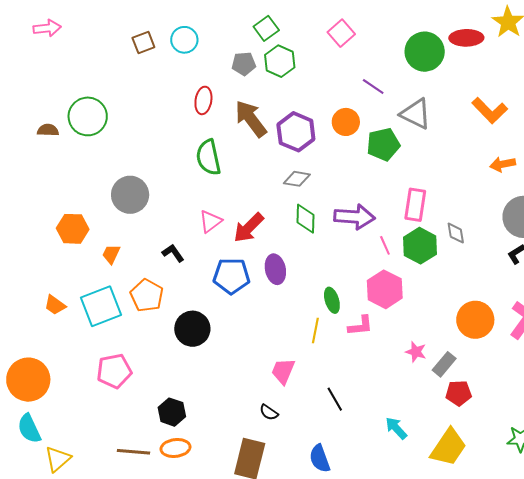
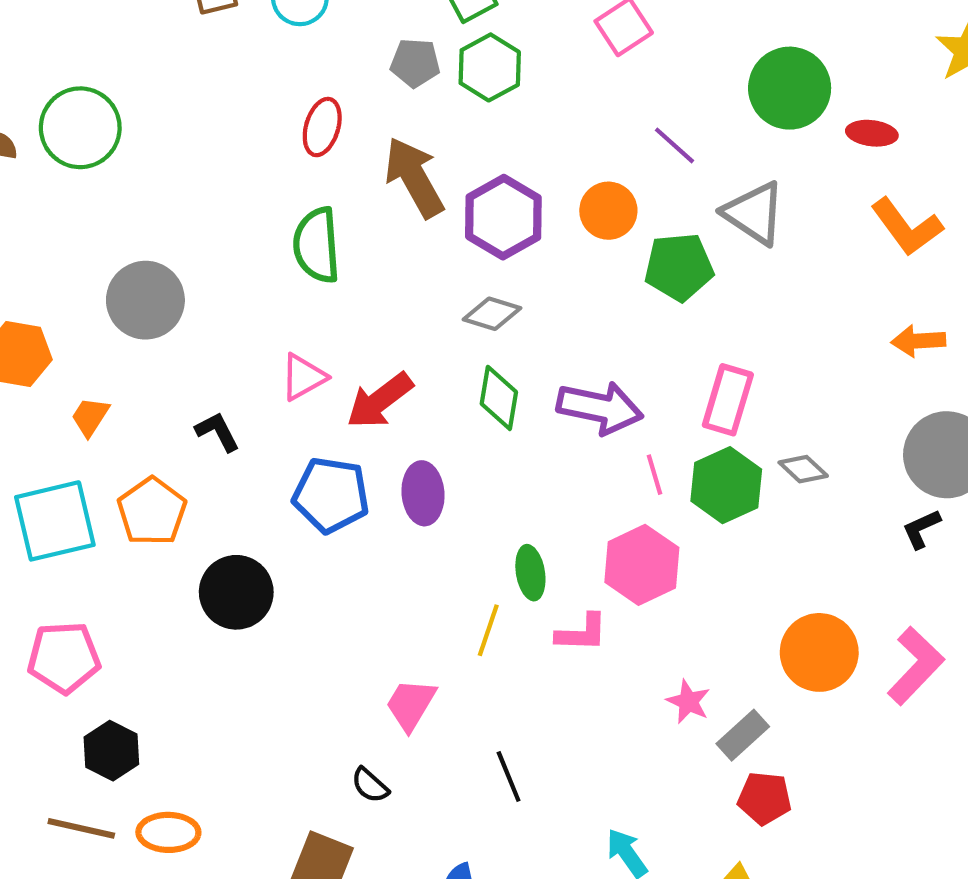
red ellipse: (466, 38) -> (872, 133), moved, size x0.7
gray diamond: (456, 233) -> (803, 469), turned -45
black hexagon: (172, 412) -> (111, 751), moved

